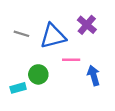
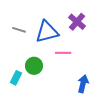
blue arrow: (94, 76) -> (83, 84), moved, turned 30
cyan rectangle: (18, 88) -> (16, 78), turned -48

